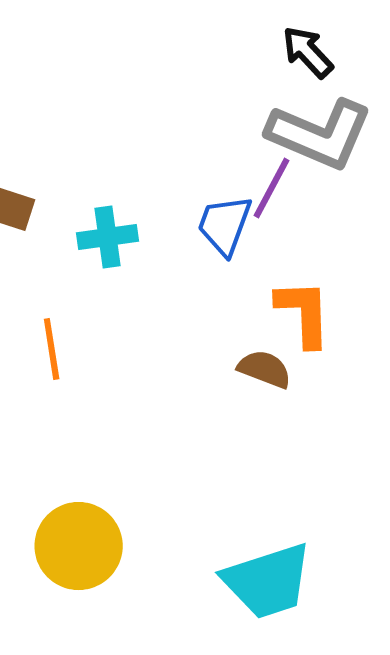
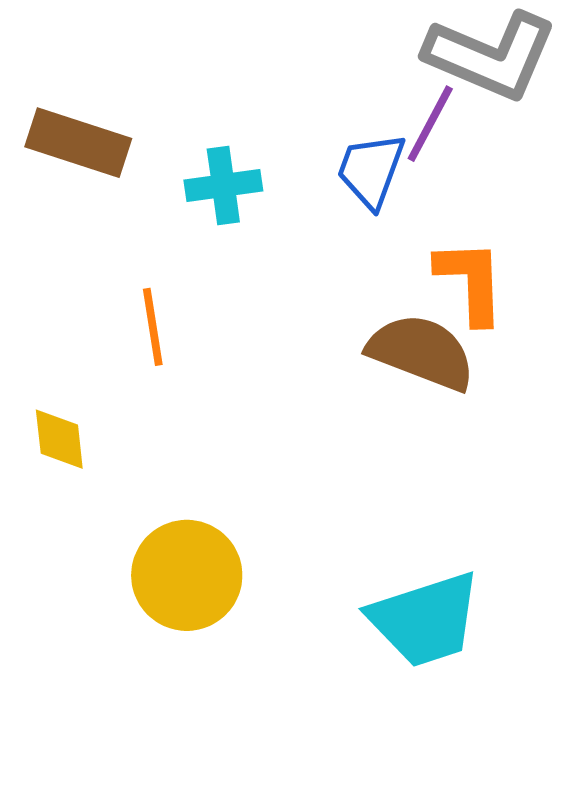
brown semicircle: (265, 369) -> (421, 352), size x1.6

